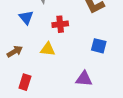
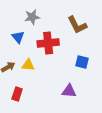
red cross: (60, 24) -> (48, 43), size x1.5
yellow triangle: (48, 49) -> (28, 65), moved

